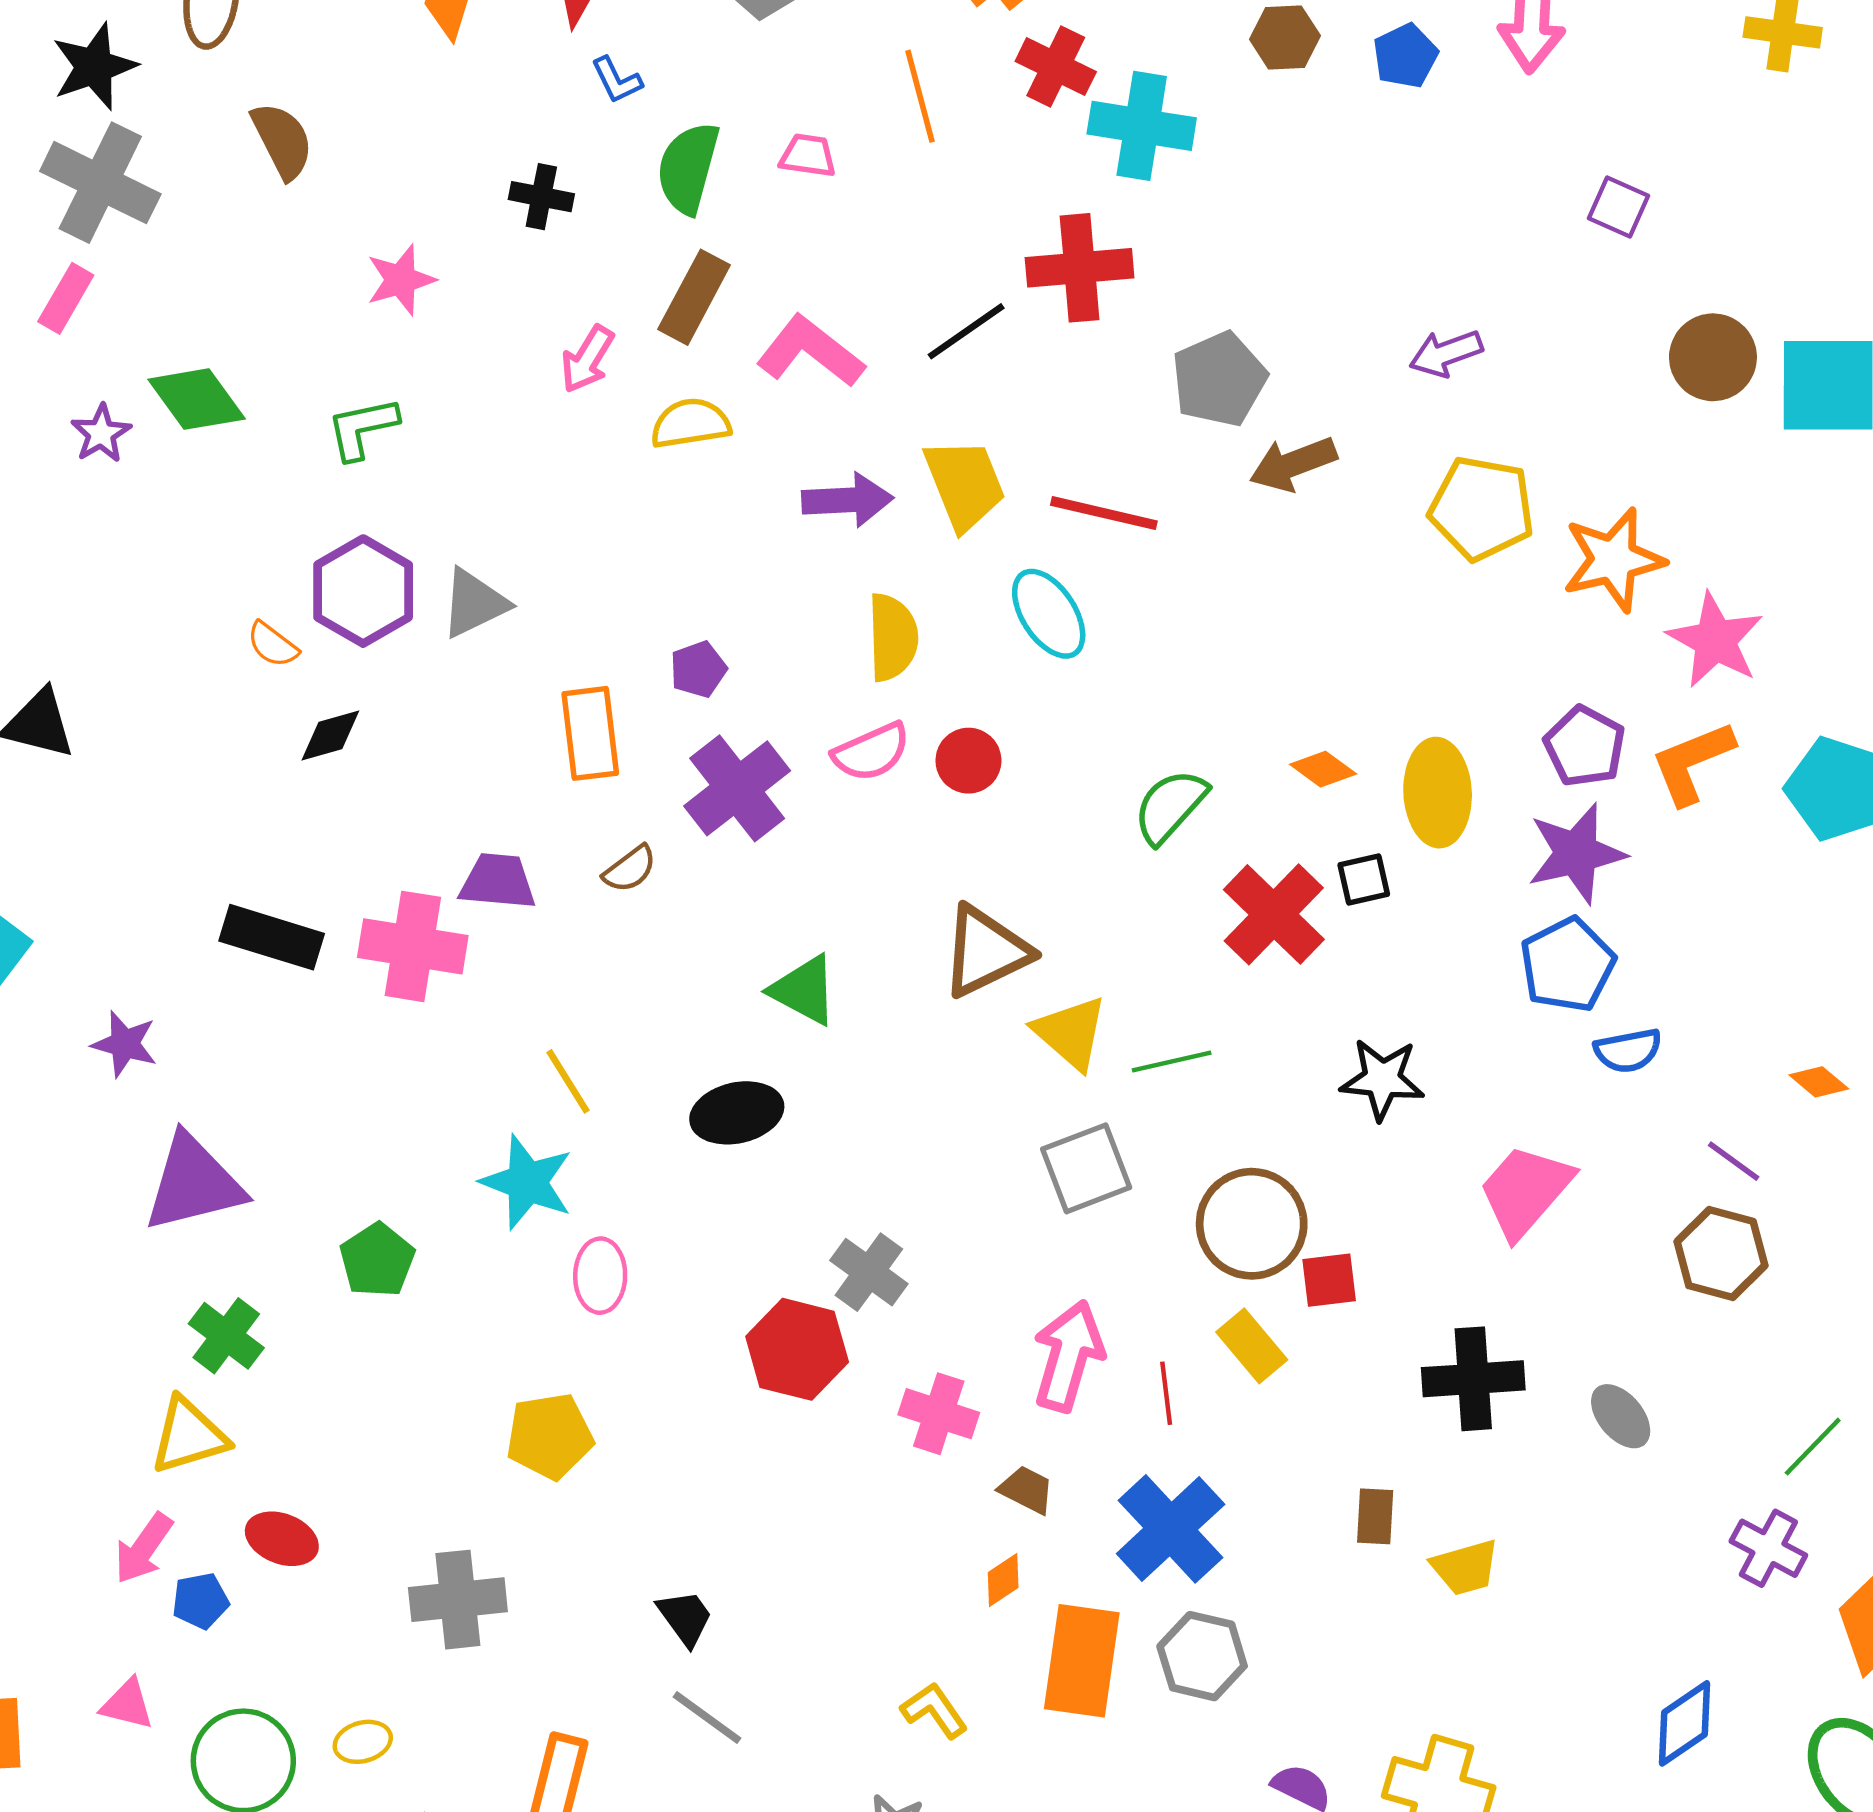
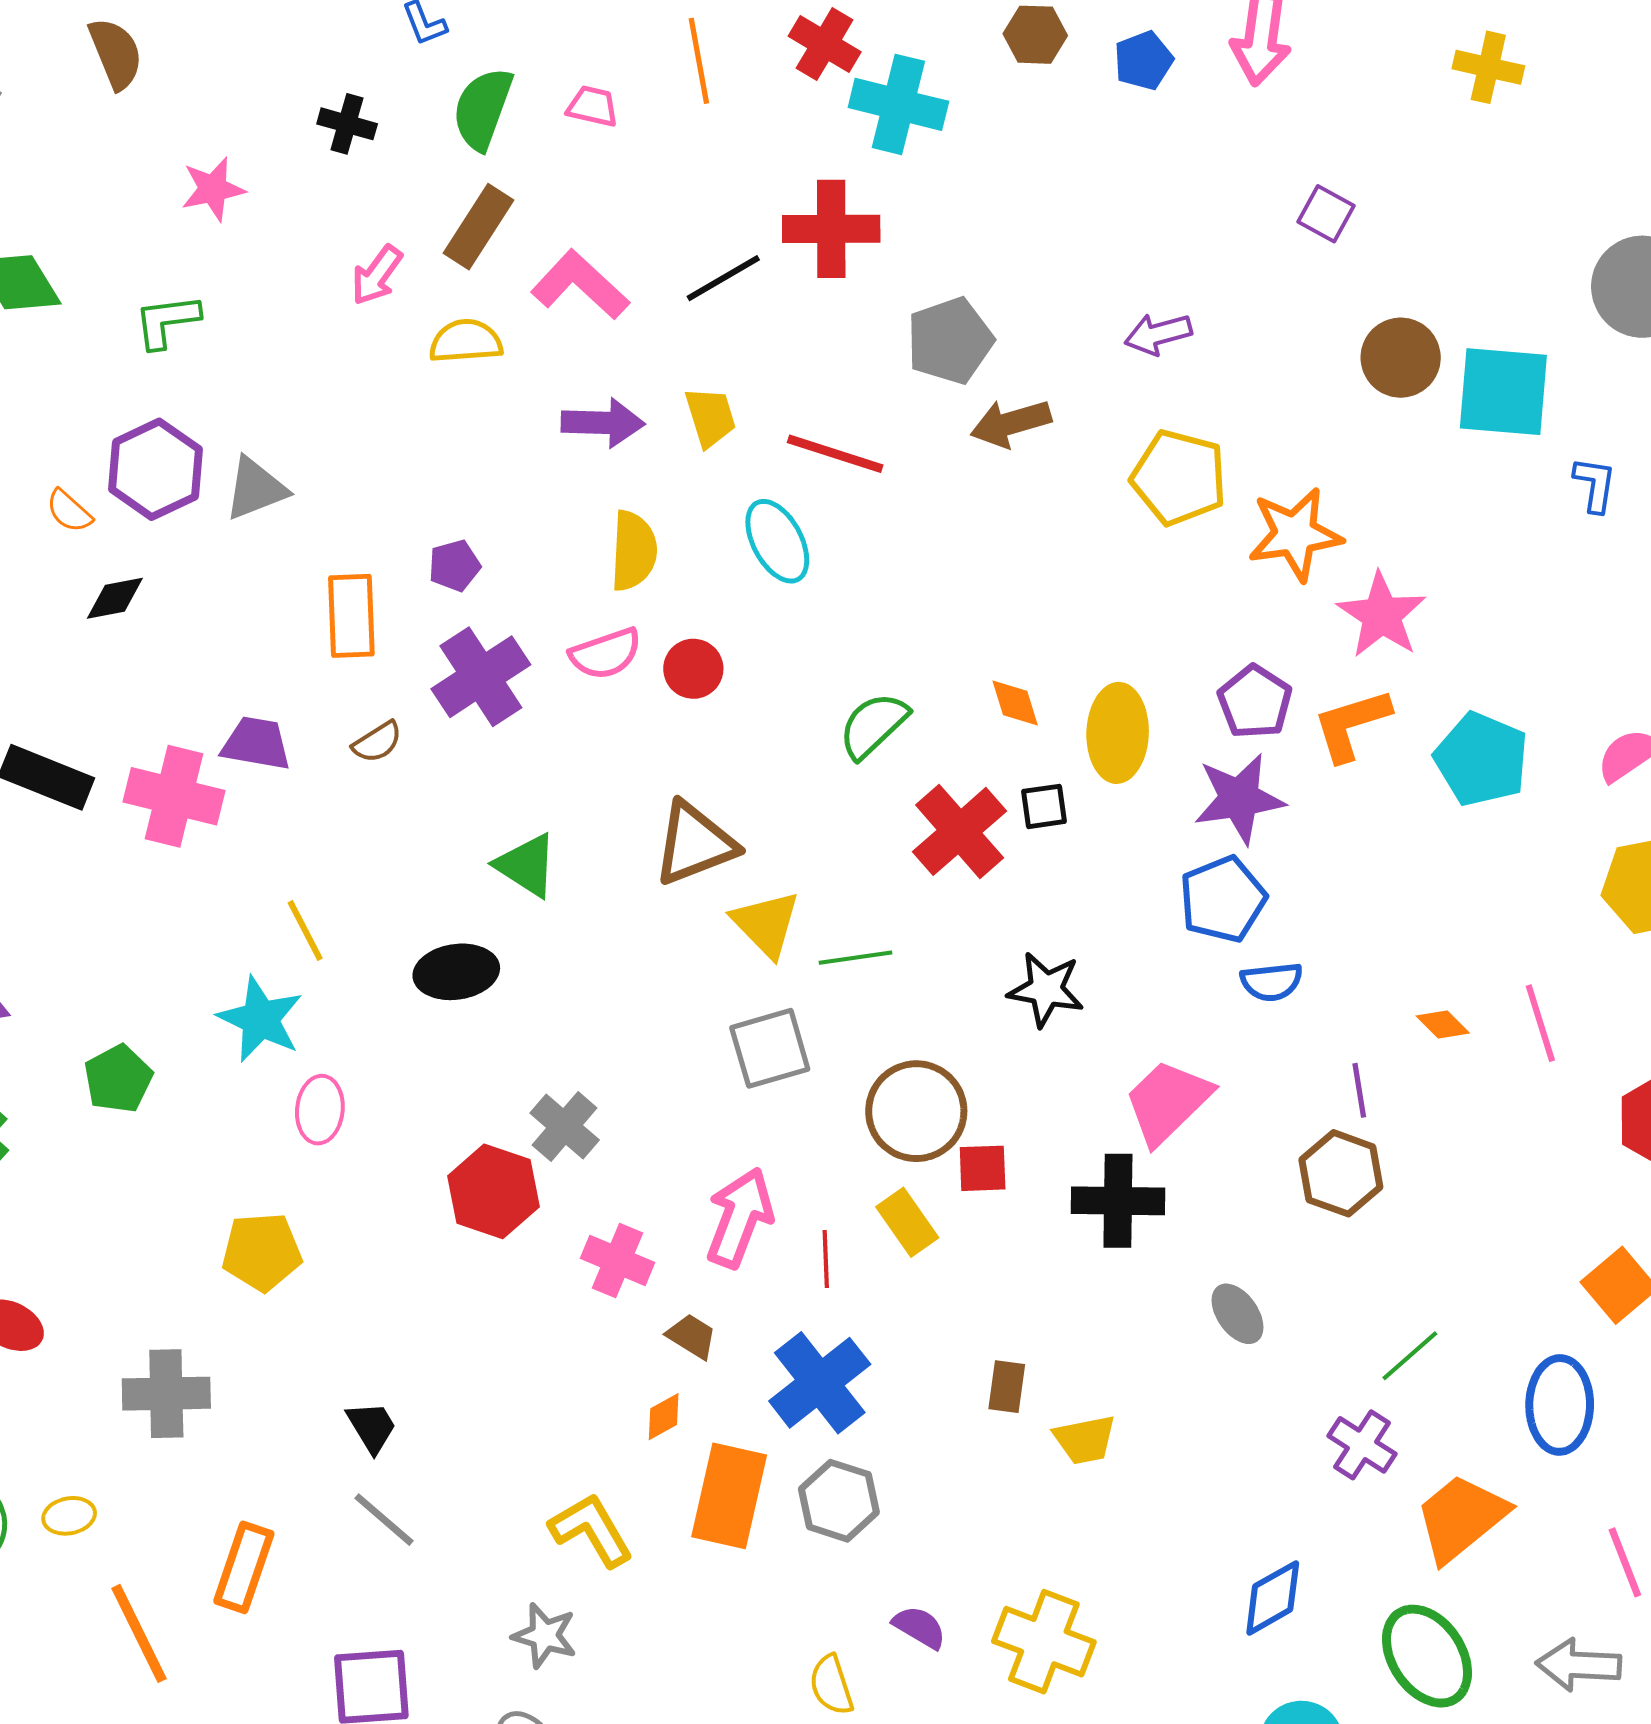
yellow trapezoid: (965, 484) -> (710, 417), size x0.7
orange diamond: (1323, 769) -> (1015, 703), turned 32
purple line: (1734, 1161) -> (1359, 1090), turned 40
black cross: (1473, 1379) -> (1118, 1201), moved
yellow L-shape: (934, 1710) -> (591, 1530), size x1.4

